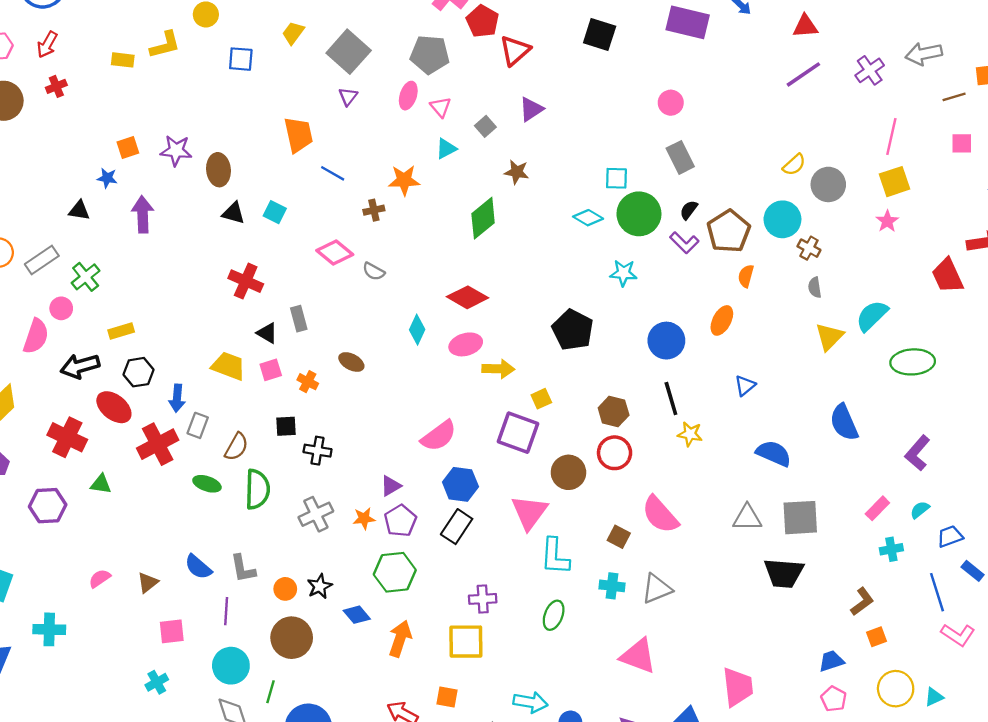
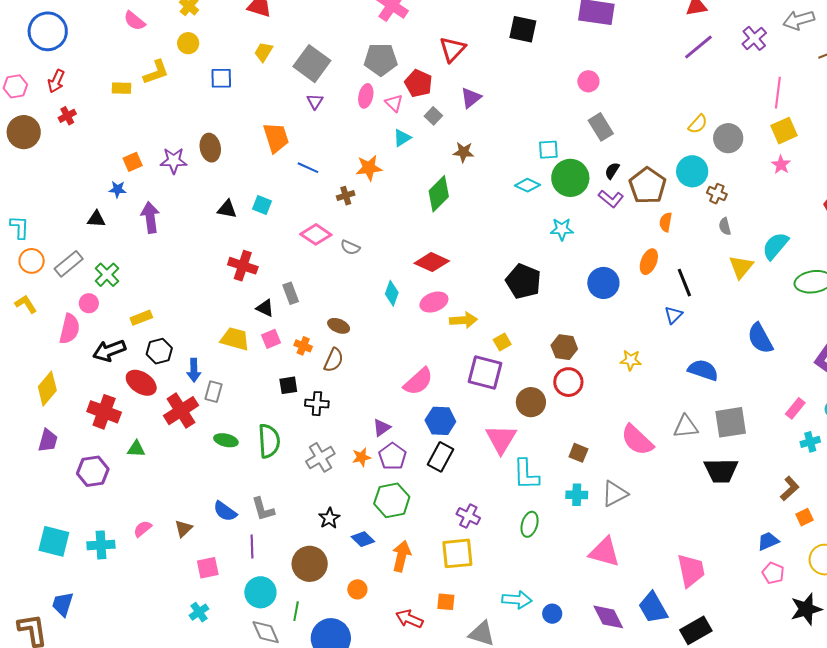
red pentagon: (482, 21) -> (418, 83), moved
brown ellipse: (218, 170) -> (210, 148), moved
black line: (671, 399) -> (684, 283), moved
brown semicircle: (236, 447) -> (334, 360), moved
pink semicircle: (660, 515) -> (637, 440), moved
orange circle: (285, 589) -> (357, 589), moved
purple cross: (483, 599) -> (468, 516), turned 35
cyan cross: (49, 629) -> (101, 545), moved

